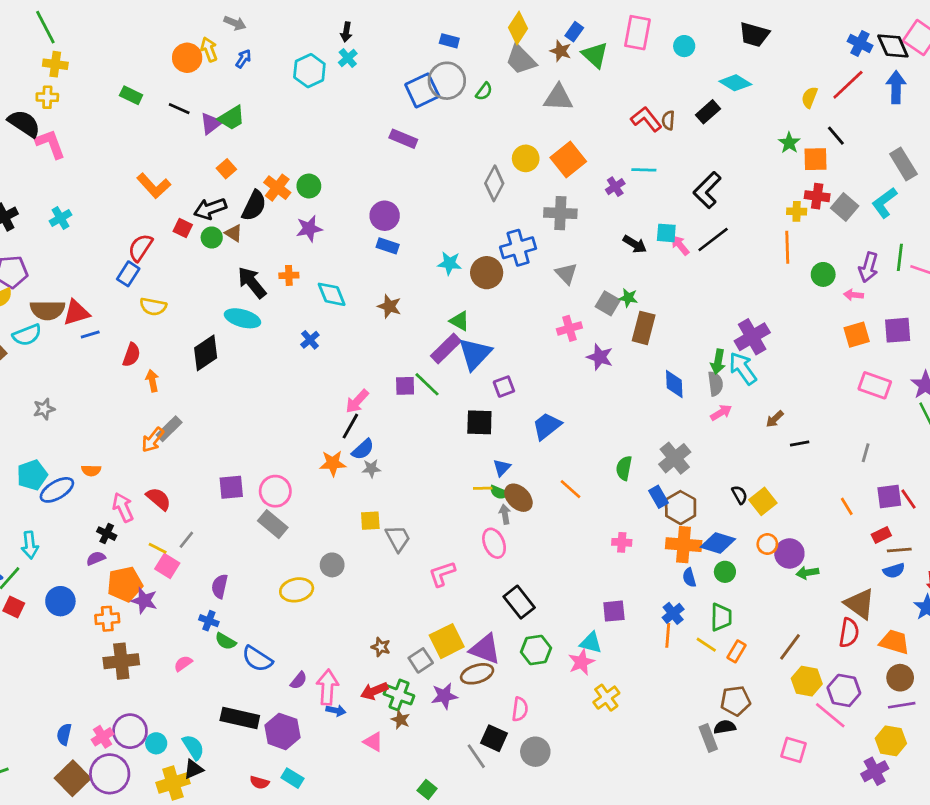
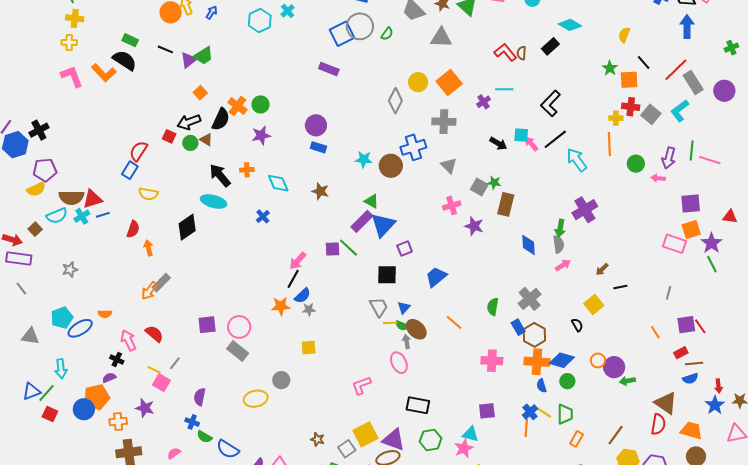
red line: (848, 85) -> (676, 70), moved
black semicircle: (24, 123) -> (125, 60), moved
orange L-shape: (154, 186) -> (104, 73), moved
cyan cross: (60, 218) -> (82, 216), moved
orange square: (857, 335) -> (691, 229), moved
cyan arrow: (743, 368) -> (577, 160), moved
yellow square: (763, 501) -> (594, 305), moved
gray trapezoid: (398, 538) -> (379, 307), moved
pink cross: (622, 542) -> (492, 361), size x1.5
orange pentagon: (125, 584) -> (97, 397), moved
black rectangle: (519, 602) -> (418, 405), turned -40
yellow line: (706, 645) -> (544, 413), moved

